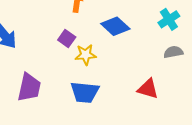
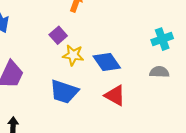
blue diamond: (115, 26) -> (107, 62), moved
red triangle: (148, 89) -> (115, 96), moved

